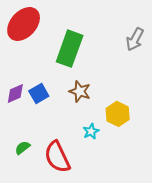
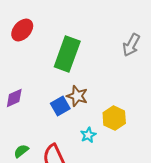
red ellipse: (24, 24) -> (22, 30), size x0.7
blue square: (39, 94) -> (60, 106), moved

